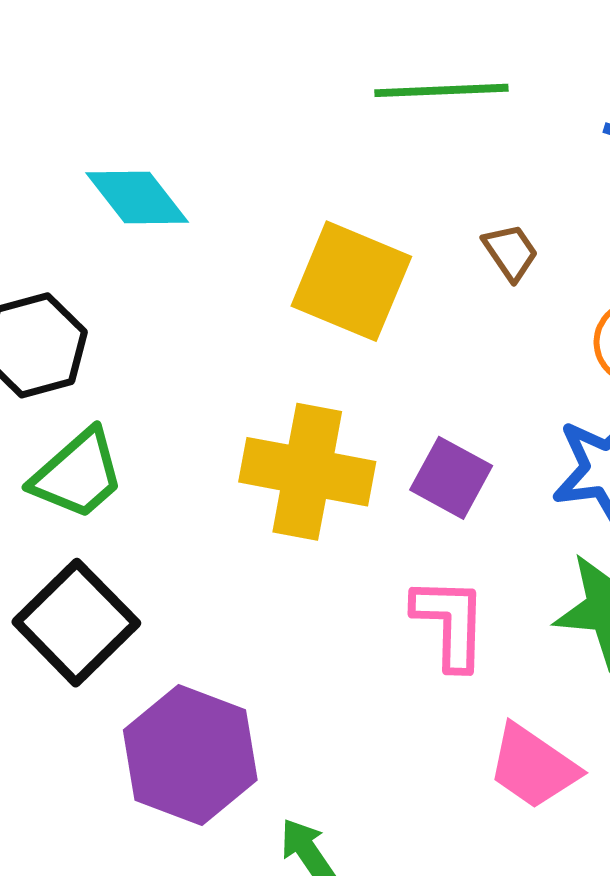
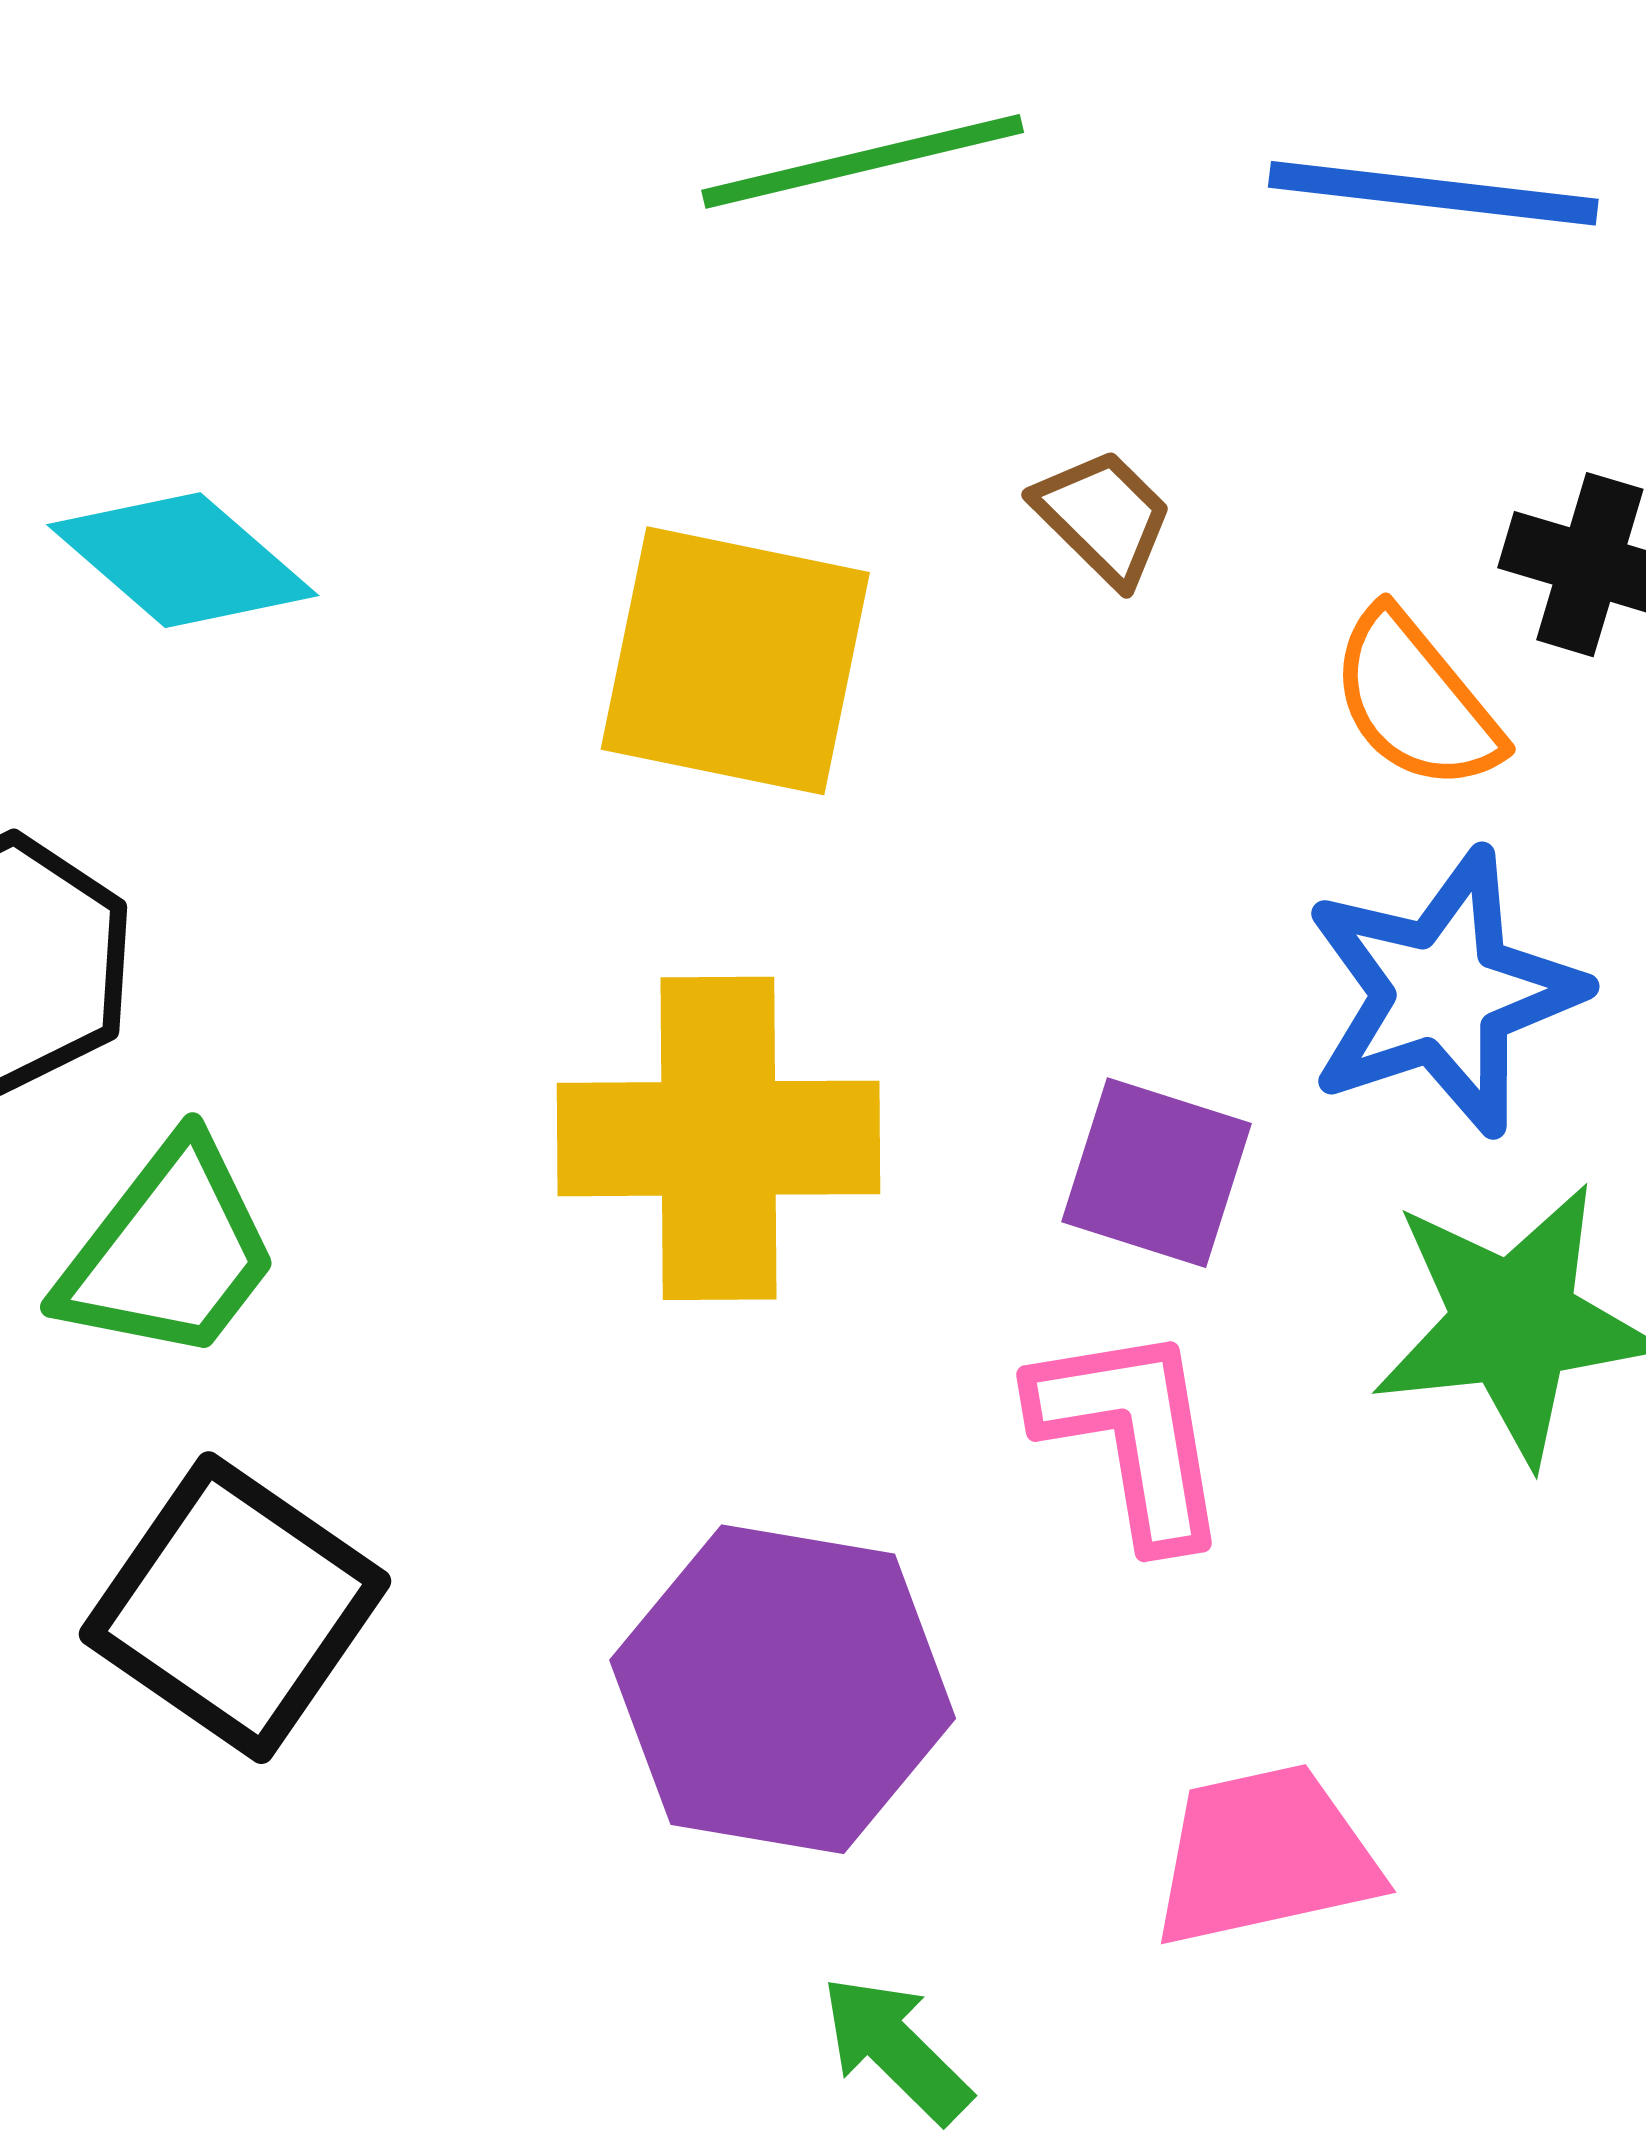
purple square: (451, 478) -> (1157, 1173), moved
purple hexagon: (190, 755) -> (783, 1689), moved
pink trapezoid: (533, 767) -> (1265, 1856), moved, turned 144

